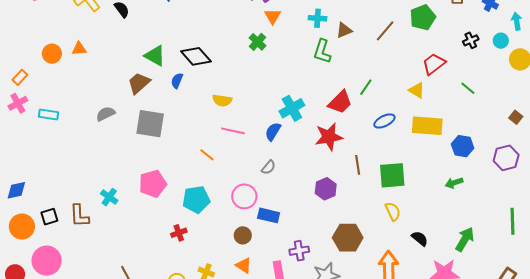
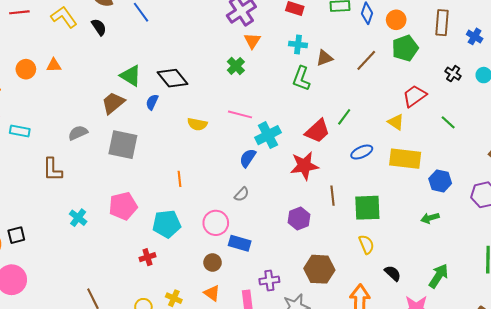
black cross: (471, 40) -> (453, 74), turned -35
pink line: (233, 131) -> (240, 114), moved
orange line: (207, 155) -> (179, 179), turned 42
brown L-shape: (79, 216) -> (52, 170), moved

